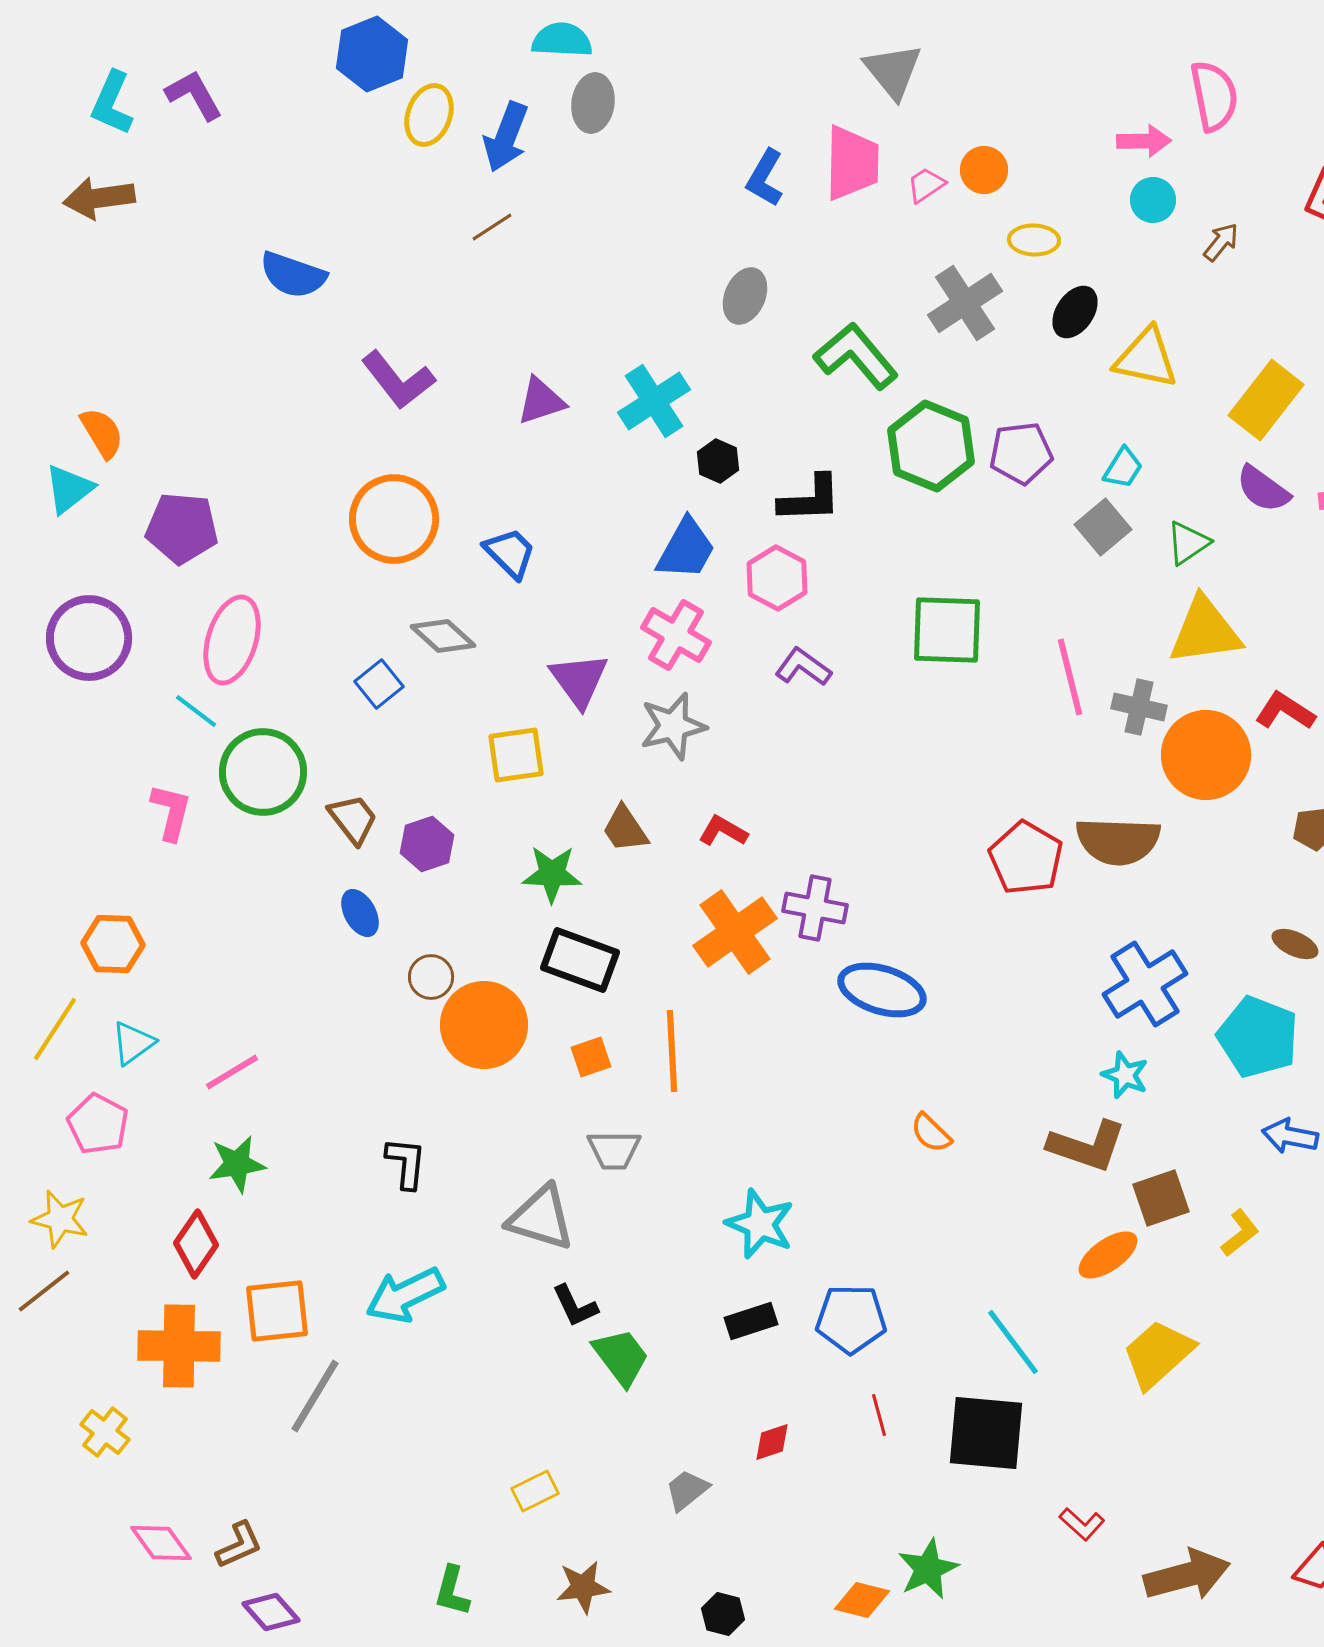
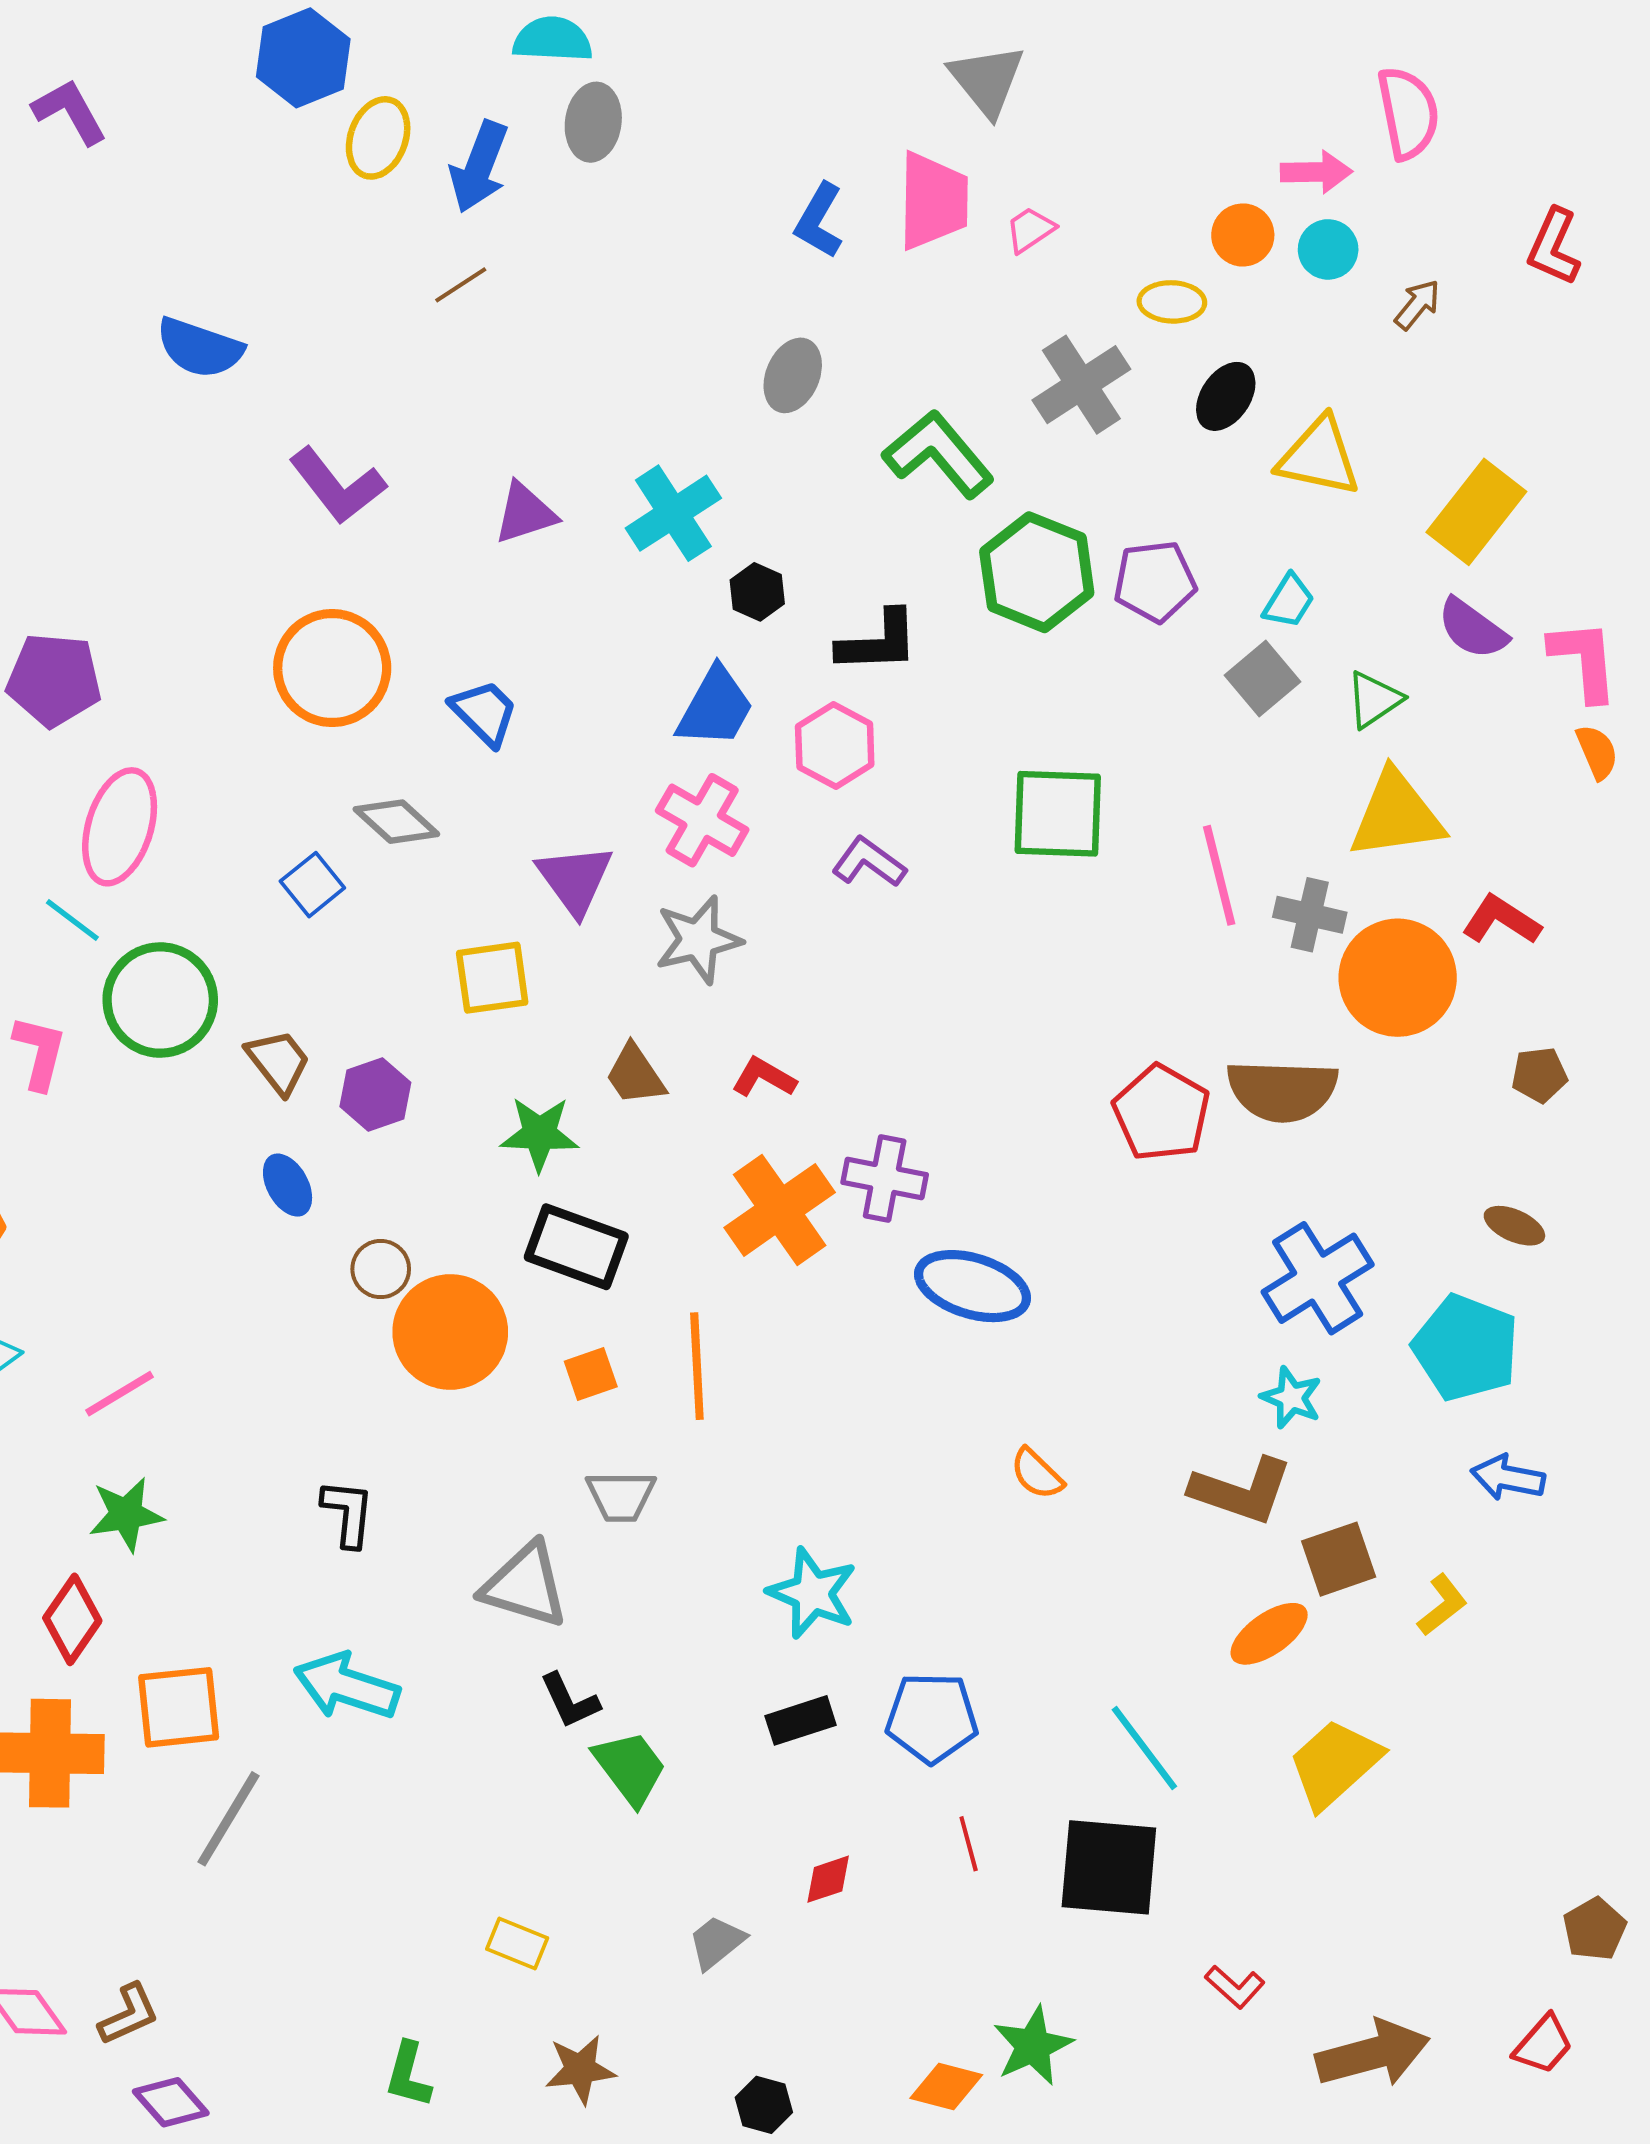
orange circle: (984, 170) -> (1243, 235), moved
cyan arrow: (405, 1295) -> (347, 1686), turned 44
yellow rectangle: (535, 1491) -> (517, 1943), turned 48

